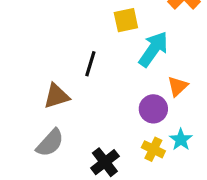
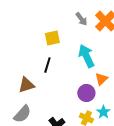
yellow square: (126, 20) -> (52, 38), moved
cyan arrow: (153, 49) -> (86, 56), turned -60

